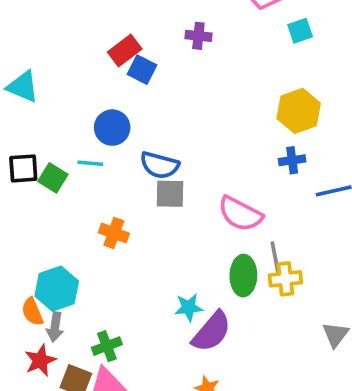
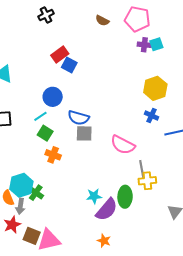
purple cross: (198, 36) -> (144, 45), moved
blue cross: (292, 160) -> (152, 116), turned 32
cyan line: (90, 163) -> (40, 116), turned -40
green square: (53, 178) -> (45, 133), moved
green ellipse: (243, 276) -> (125, 197), moved
green cross: (107, 346) -> (36, 193), moved, turned -35

